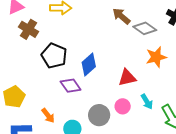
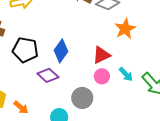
pink circle: (123, 106) -> (102, 76), moved
orange arrow: (48, 115) -> (21, 107), moved

